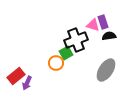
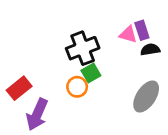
black cross: (76, 40) -> (83, 48), moved
red rectangle: (16, 76) -> (19, 88), moved
purple arrow: (27, 83) -> (37, 114), size x1.6

